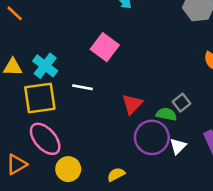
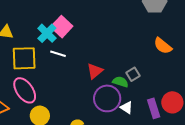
pink square: (105, 47) -> (62, 27), moved
cyan cross: (45, 66) -> (47, 33), moved
white triangle: (178, 146) -> (127, 108), turned -48

